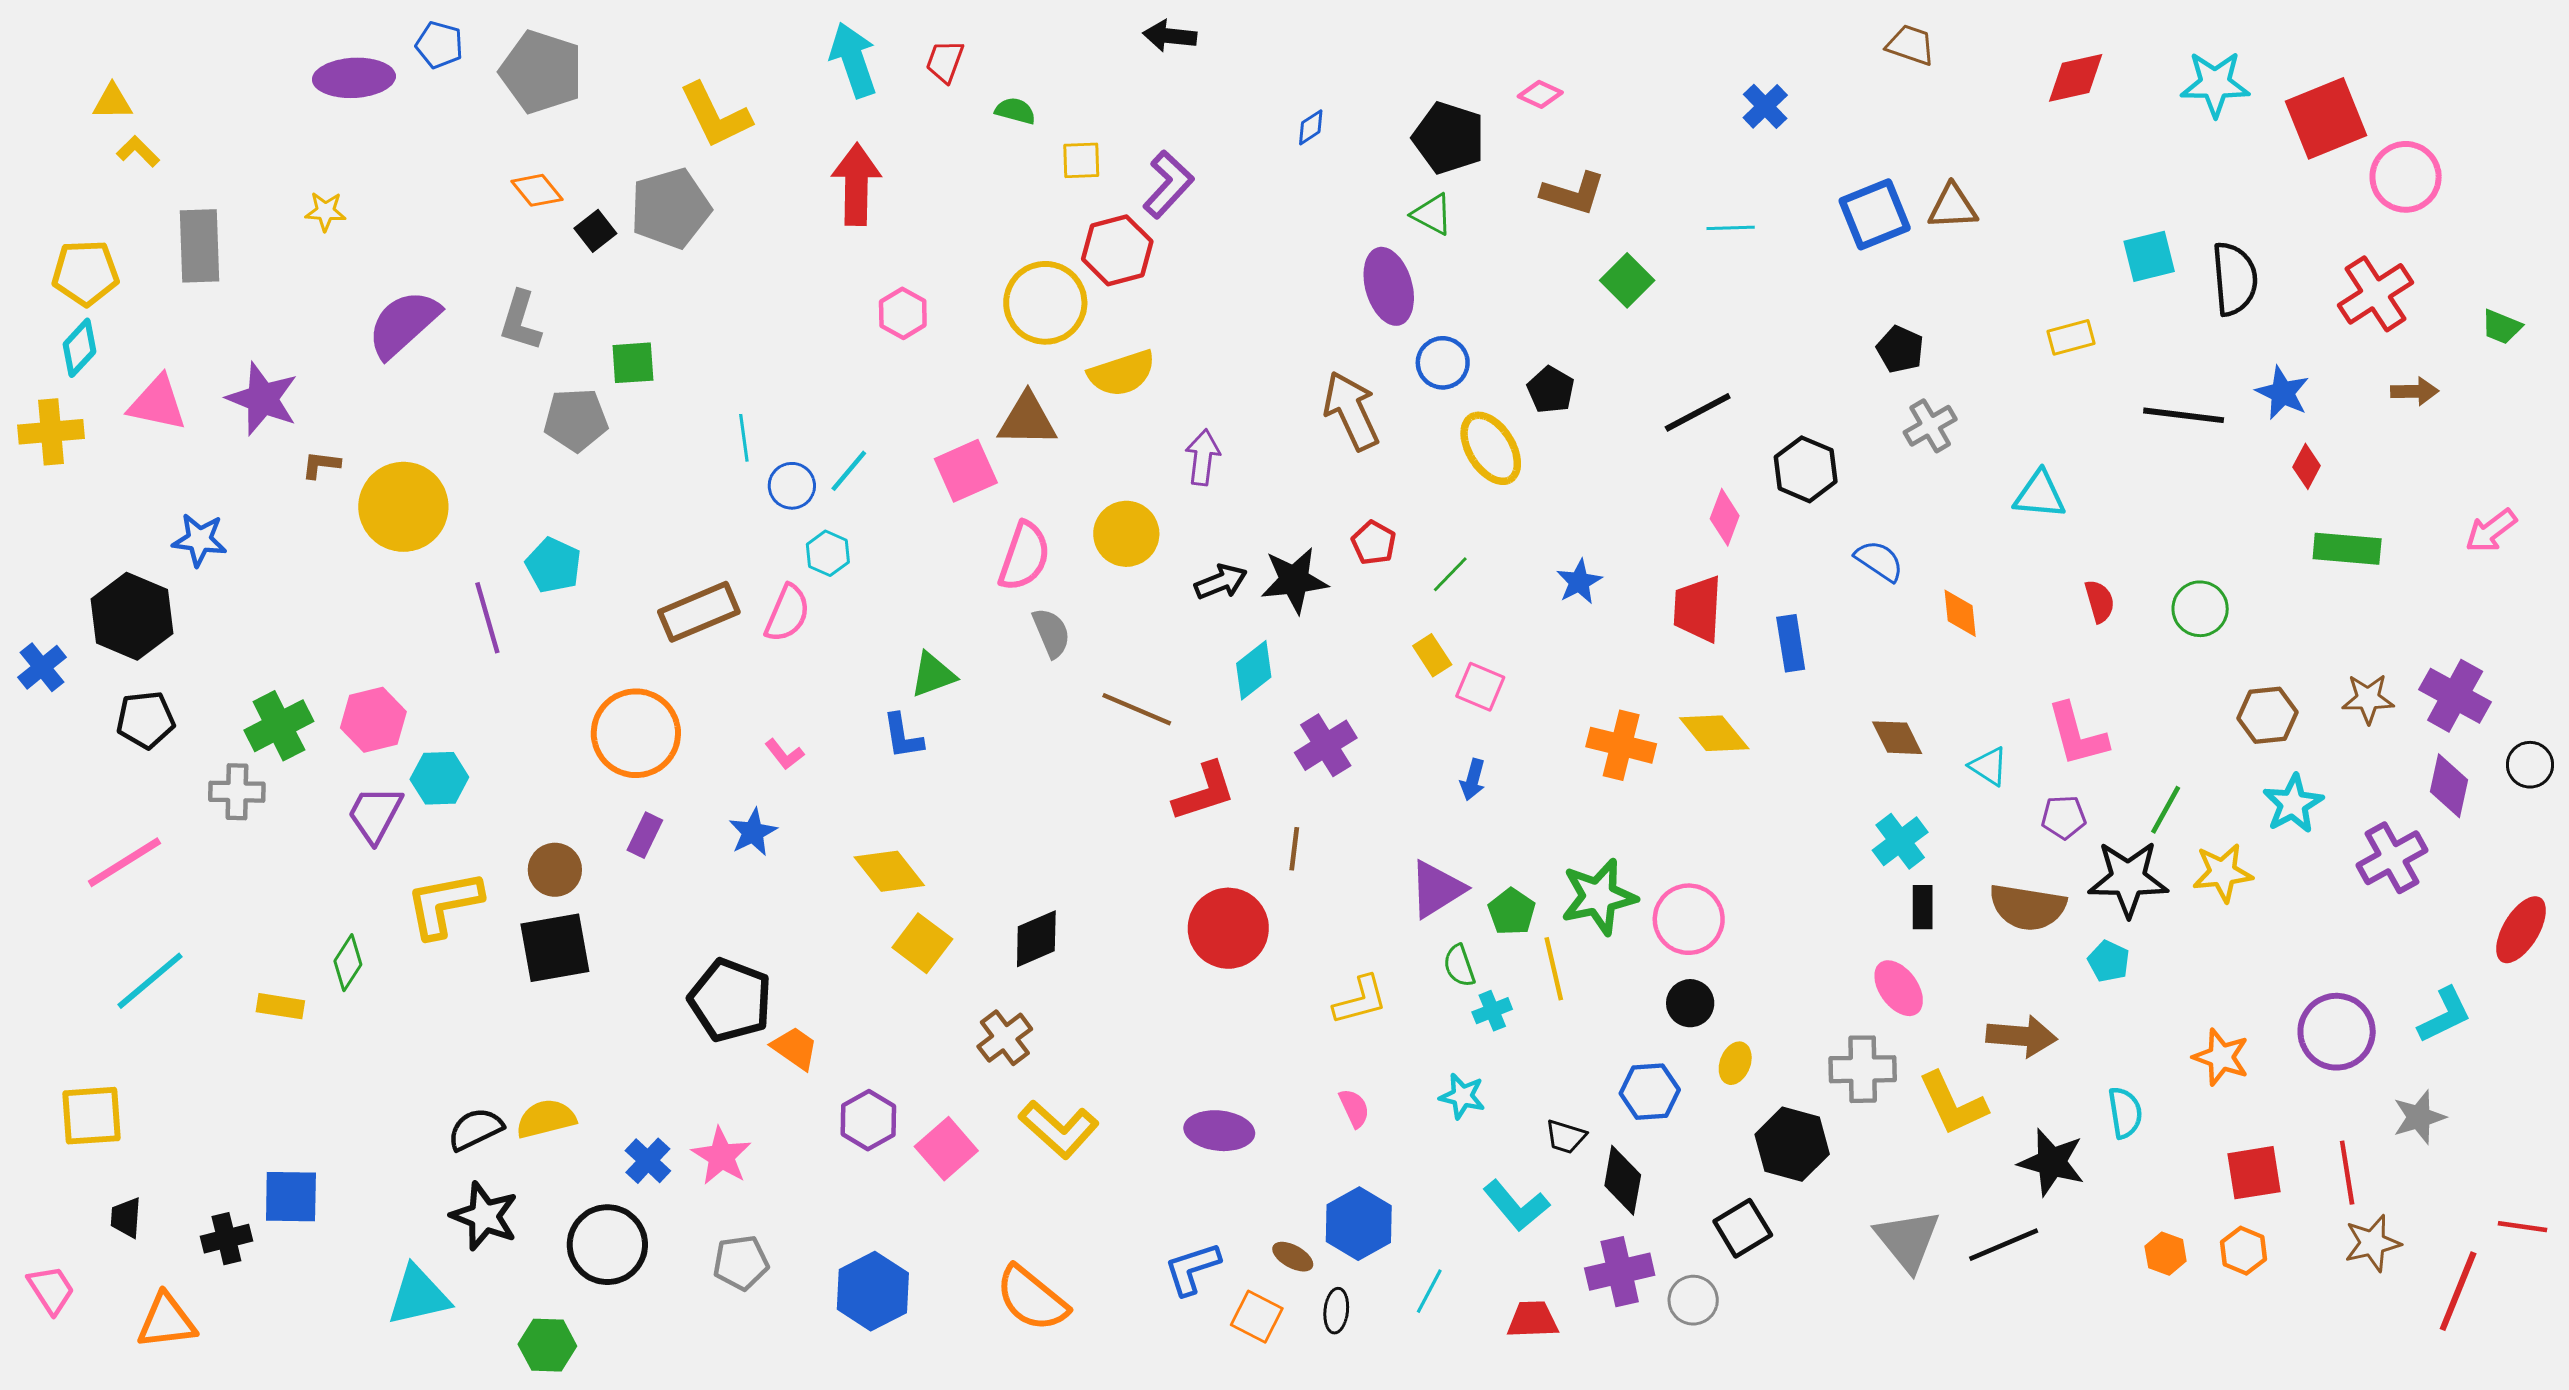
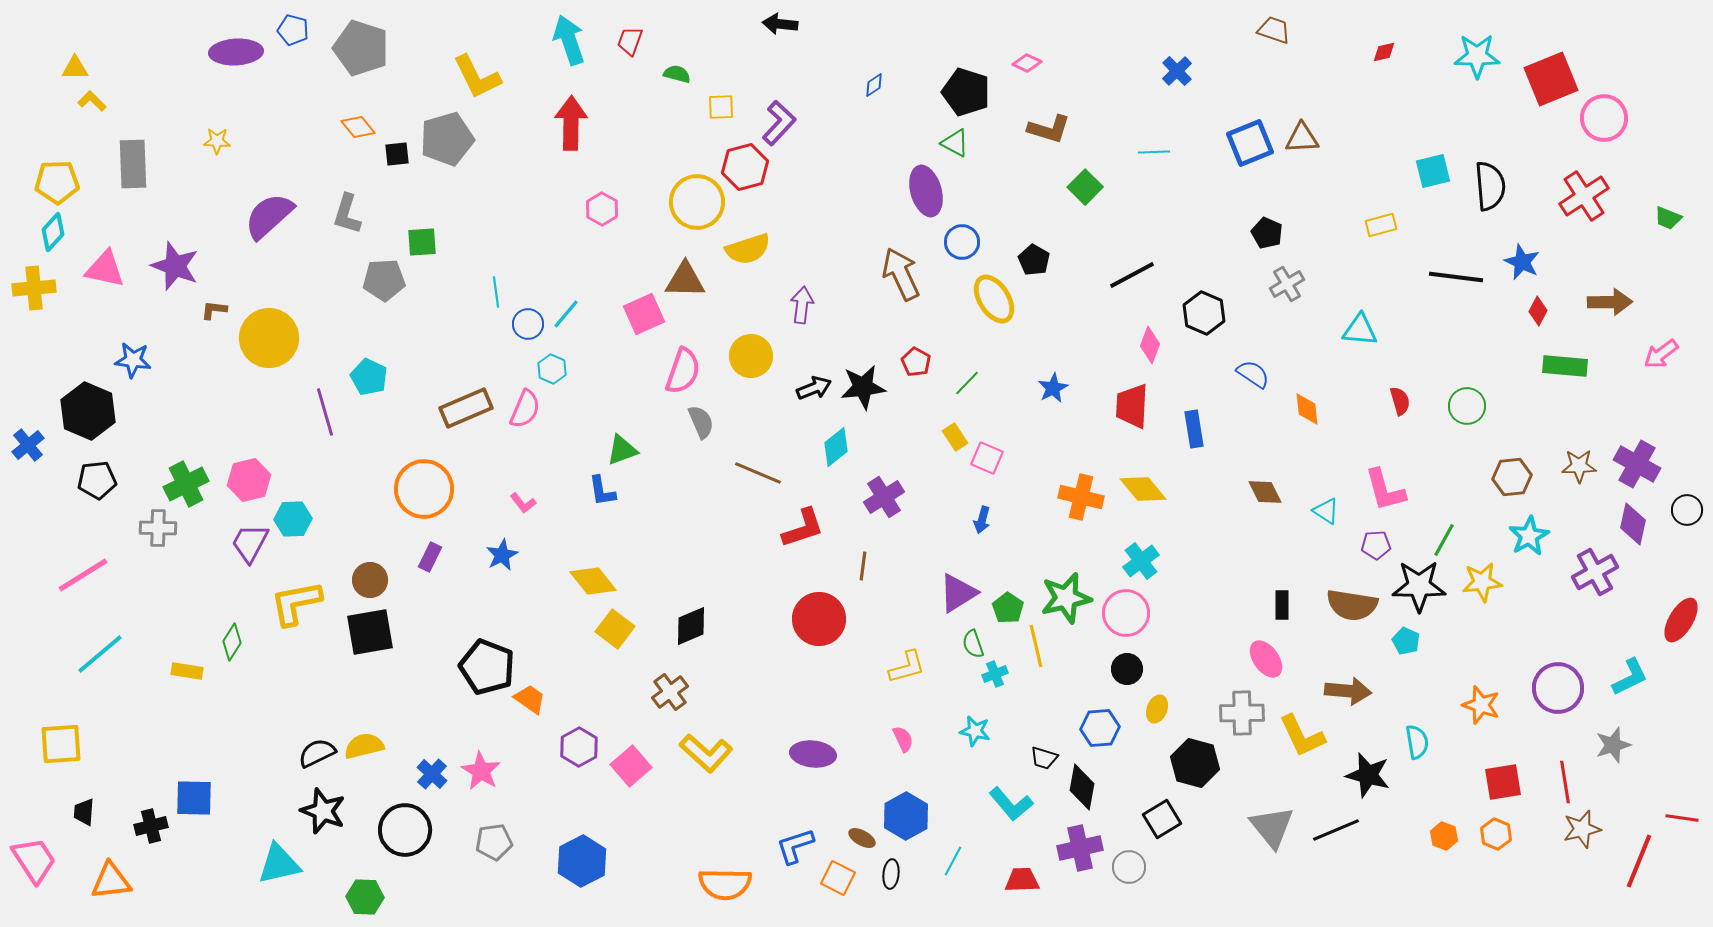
red diamond: (2076, 78) -> (1384, 52), size x0.6
black square: (595, 231) -> (397, 154), turned 32
brown arrow: (2415, 391) -> (1610, 302), moved, size x1.4
cyan cross: (1900, 841) -> (1141, 561), moved
pink trapezoid: (51, 1290) -> (34, 860), size x1.4
orange semicircle: (1032, 1299) -> (725, 884), moved, turned -38

